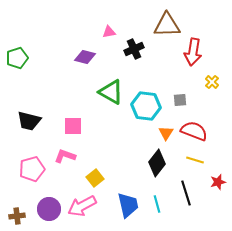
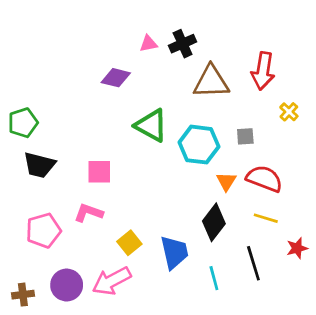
brown triangle: (167, 25) -> (211, 82), moved
black cross: (134, 49) -> (183, 44), moved
green pentagon: (17, 58) -> (23, 123), moved
blue trapezoid: (128, 205) -> (174, 252), moved

